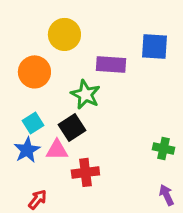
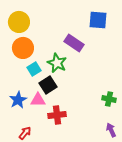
yellow circle: (64, 34) -> (19, 22), moved
blue square: (154, 46) -> (98, 20), moved
purple rectangle: (111, 64) -> (74, 43), turned 30
cyan square: (33, 123) -> (34, 69), moved

